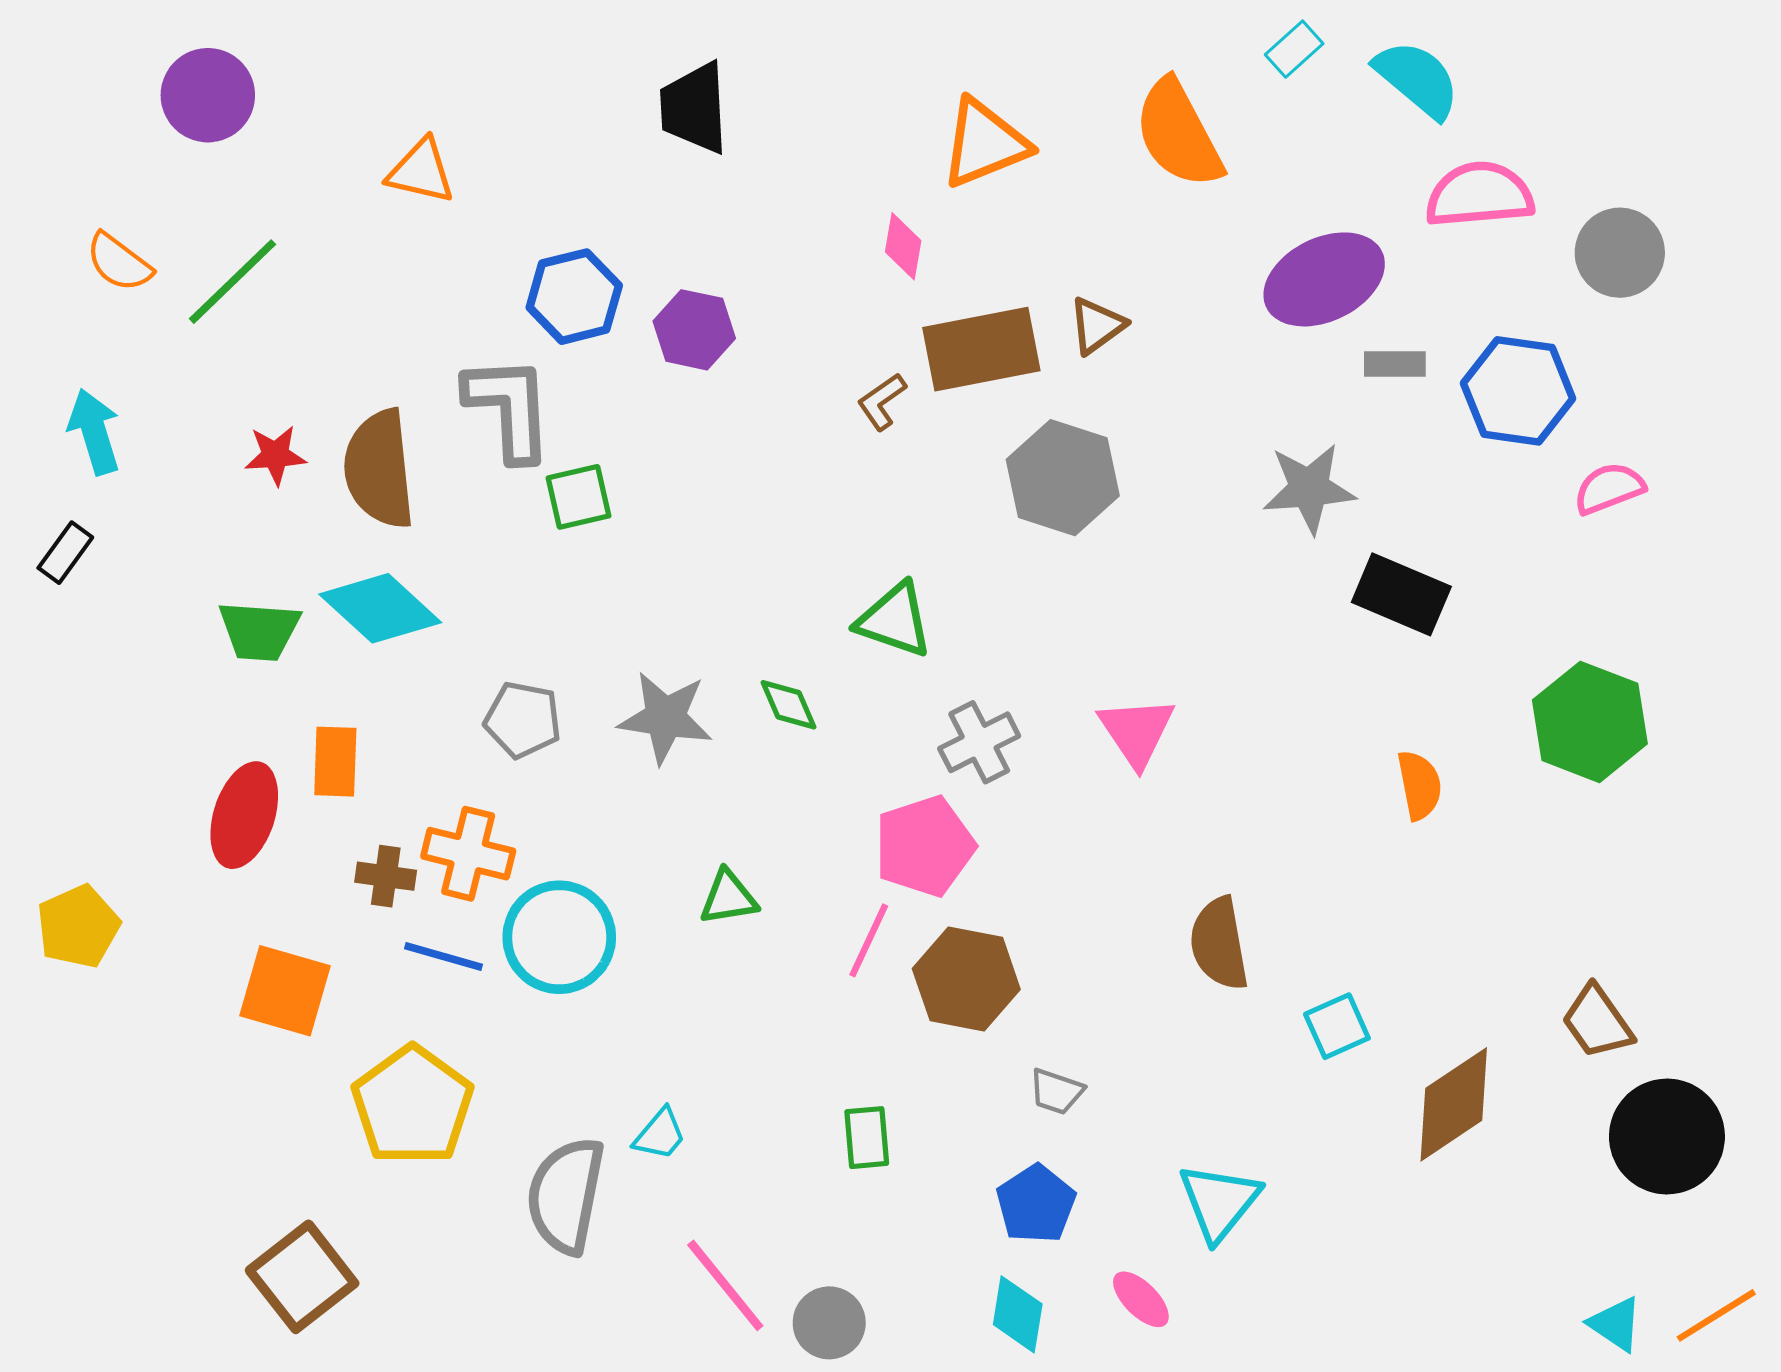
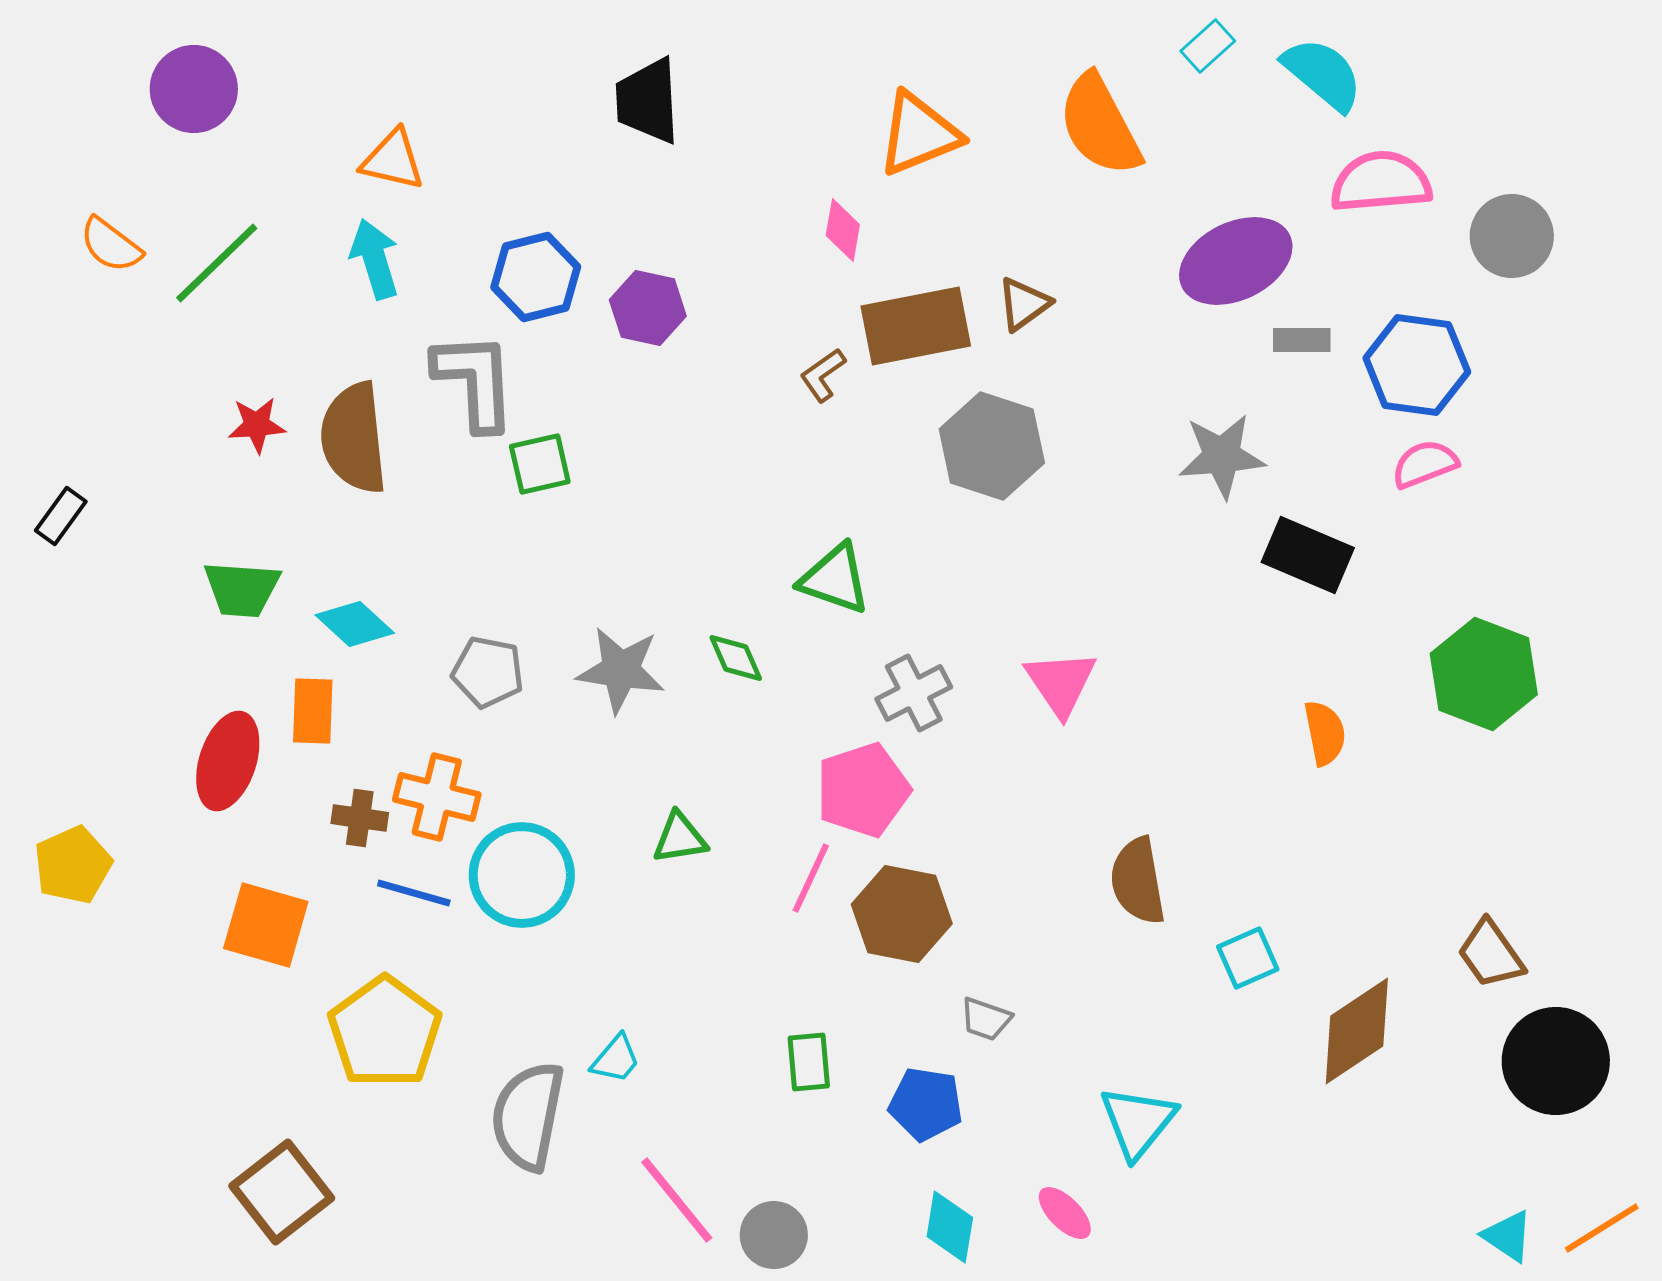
cyan arrow: (94, 432) -> (375, 259), moved
pink semicircle: (1609, 488) -> (1425, 464), moved
cyan diamond: (380, 608) -> (355, 624), moved, size x0.7
blue pentagon: (1036, 1204) -> (926, 1104), moved, turned -30

